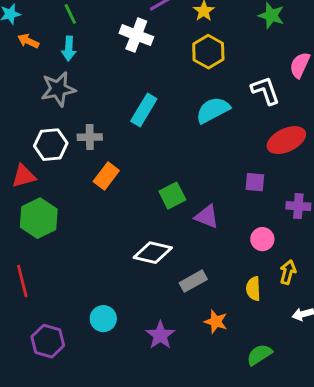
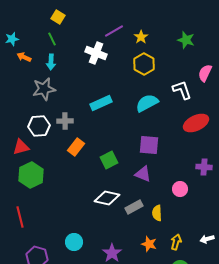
cyan rectangle: (144, 110) -> (101, 103), turned 35
purple square: (255, 182) -> (149, 145), moved, size x1.5
green square: (172, 196) -> (109, 160), moved
yellow arrow: (288, 272) -> (176, 242), moved
gray rectangle: (193, 281) -> (134, 207), moved
yellow semicircle: (253, 289) -> (157, 213), moved

